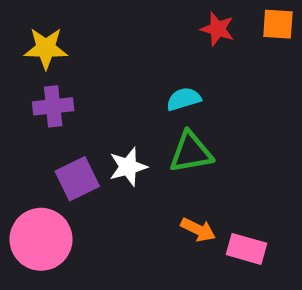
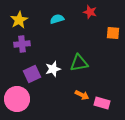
orange square: (278, 24) -> (113, 33), moved
yellow star: (46, 48) -> (19, 20), turned -30
cyan semicircle: (184, 99) -> (57, 19), moved

